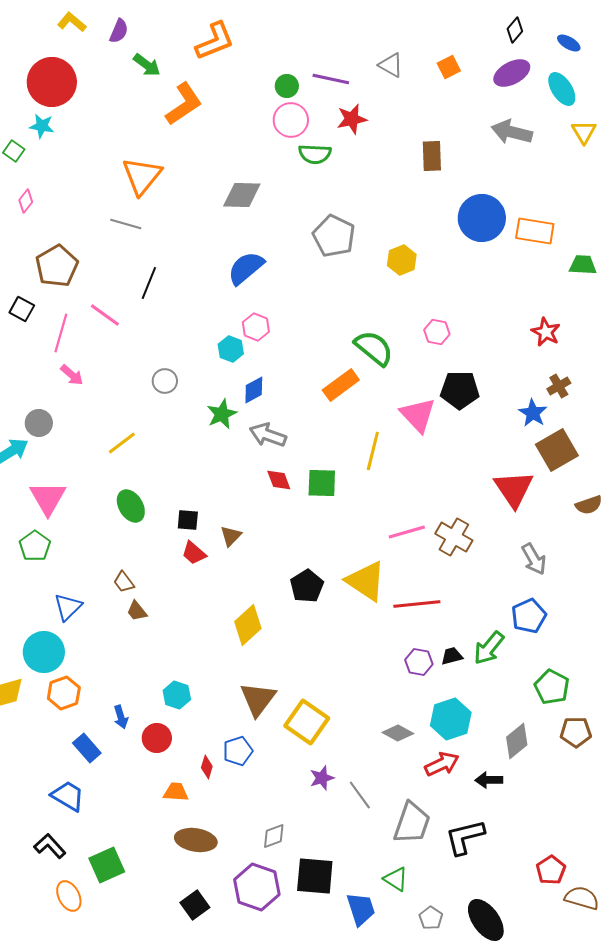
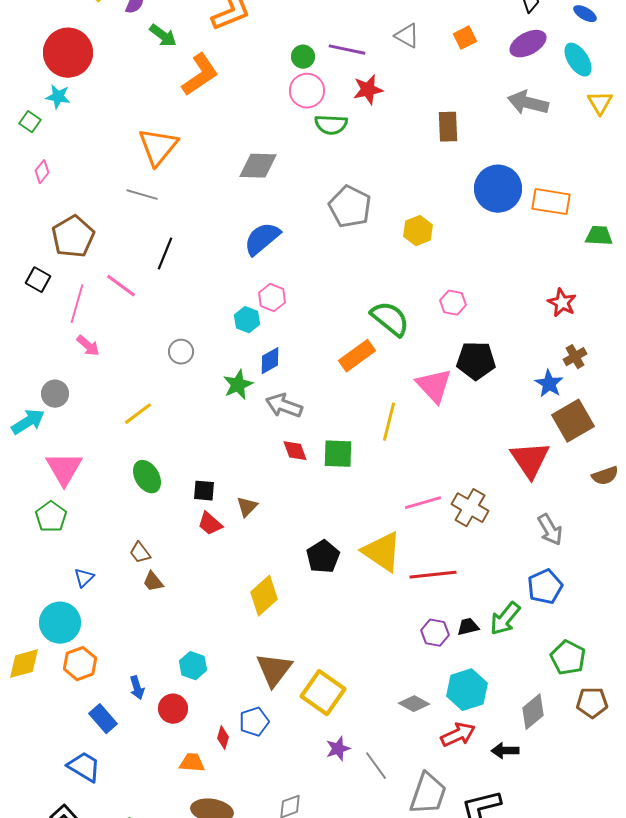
blue triangle: (68, 607) -> (84, 578), size x0.7

